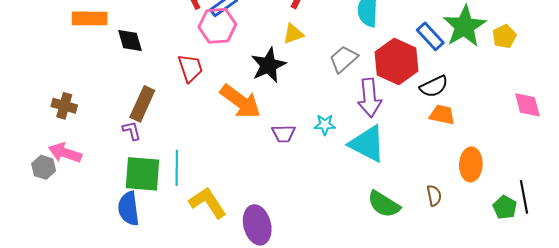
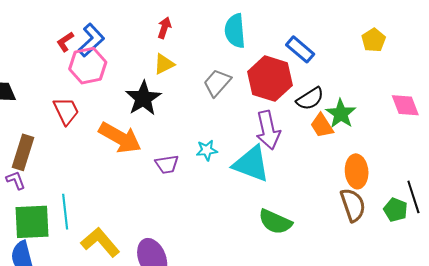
green star: (464, 26) -> (341, 114), moved, size x0.7
purple arrow: (370, 98) -> (268, 130), moved
orange trapezoid: (442, 115) -> (322, 126), turned -128
brown semicircle: (434, 196) -> (353, 205), moved, size x1.6

